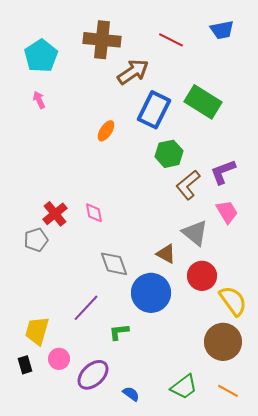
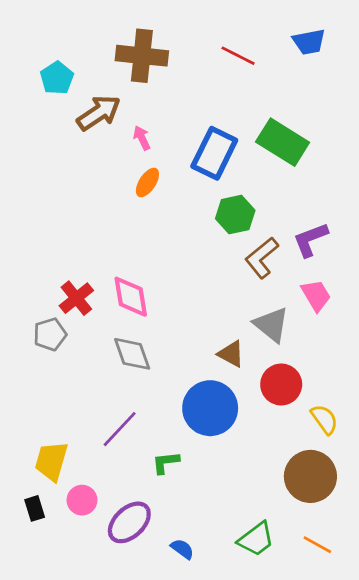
cyan pentagon: (41, 56) -> (57, 78), size x0.7
brown arrow: (133, 72) -> (99, 113), moved
pink arrow: (39, 100) -> (142, 138), moved
pink diamond: (94, 213) -> (131, 297), size x1.5
gray diamond: (114, 264) -> (132, 354), moved
yellow semicircle: (233, 301) -> (324, 419), size x0.7

